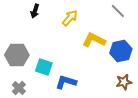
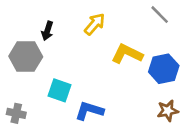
black arrow: (35, 11) -> (47, 31), moved
gray hexagon: (17, 55) -> (26, 57), moved
gray cross: (19, 88) -> (16, 113), moved, turned -32

